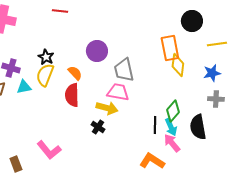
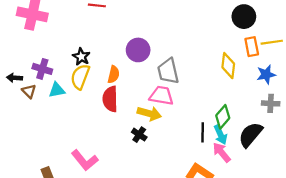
orange rectangle: (170, 48) -> (252, 47), moved, size x0.7
orange semicircle: (75, 73) -> (114, 74), turned 56
black semicircle: (198, 127) -> (251, 135), turned 50

